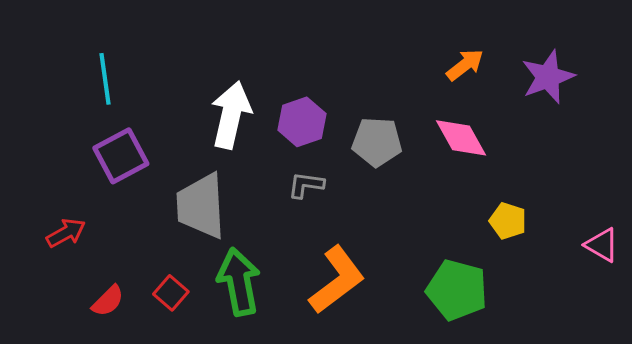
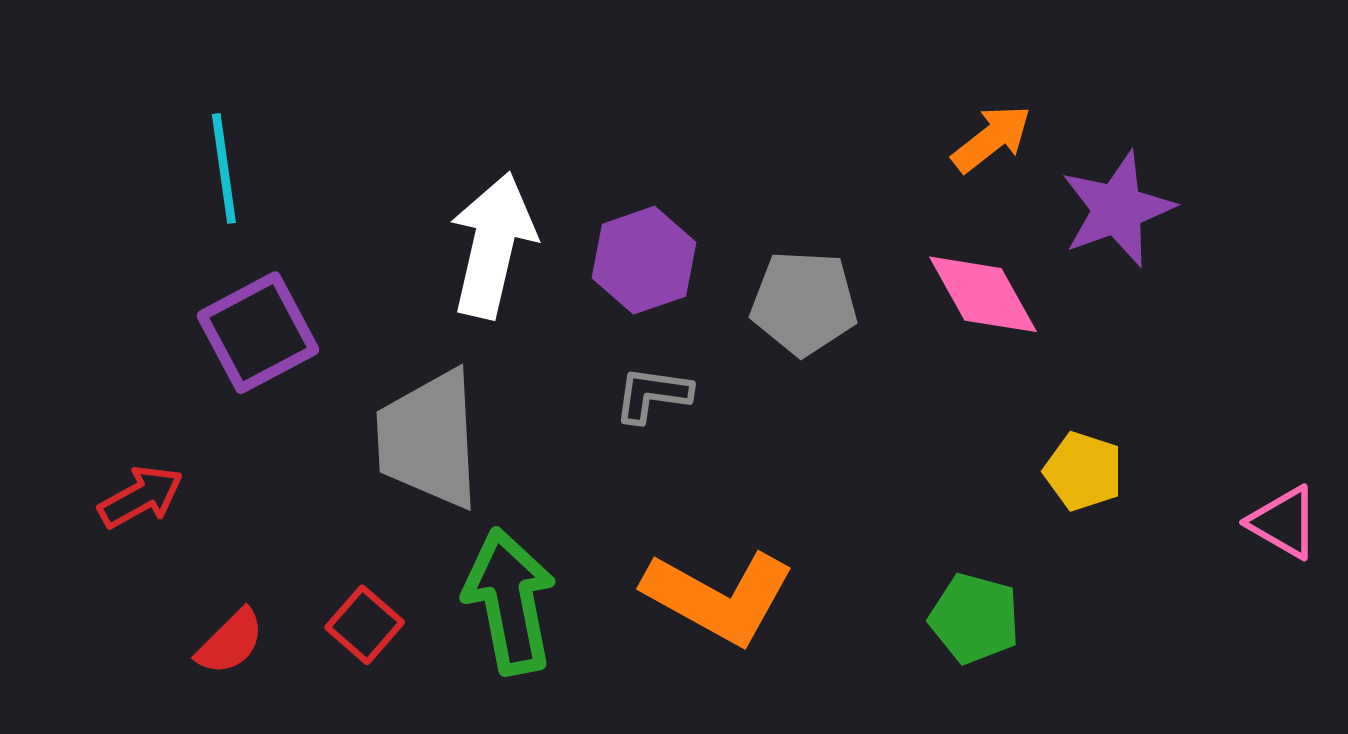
purple star: (548, 77) -> (1117, 209), moved
orange L-shape: (337, 280) -> (719, 597), turned 66
green pentagon: (457, 290) -> (974, 618), size x0.7

